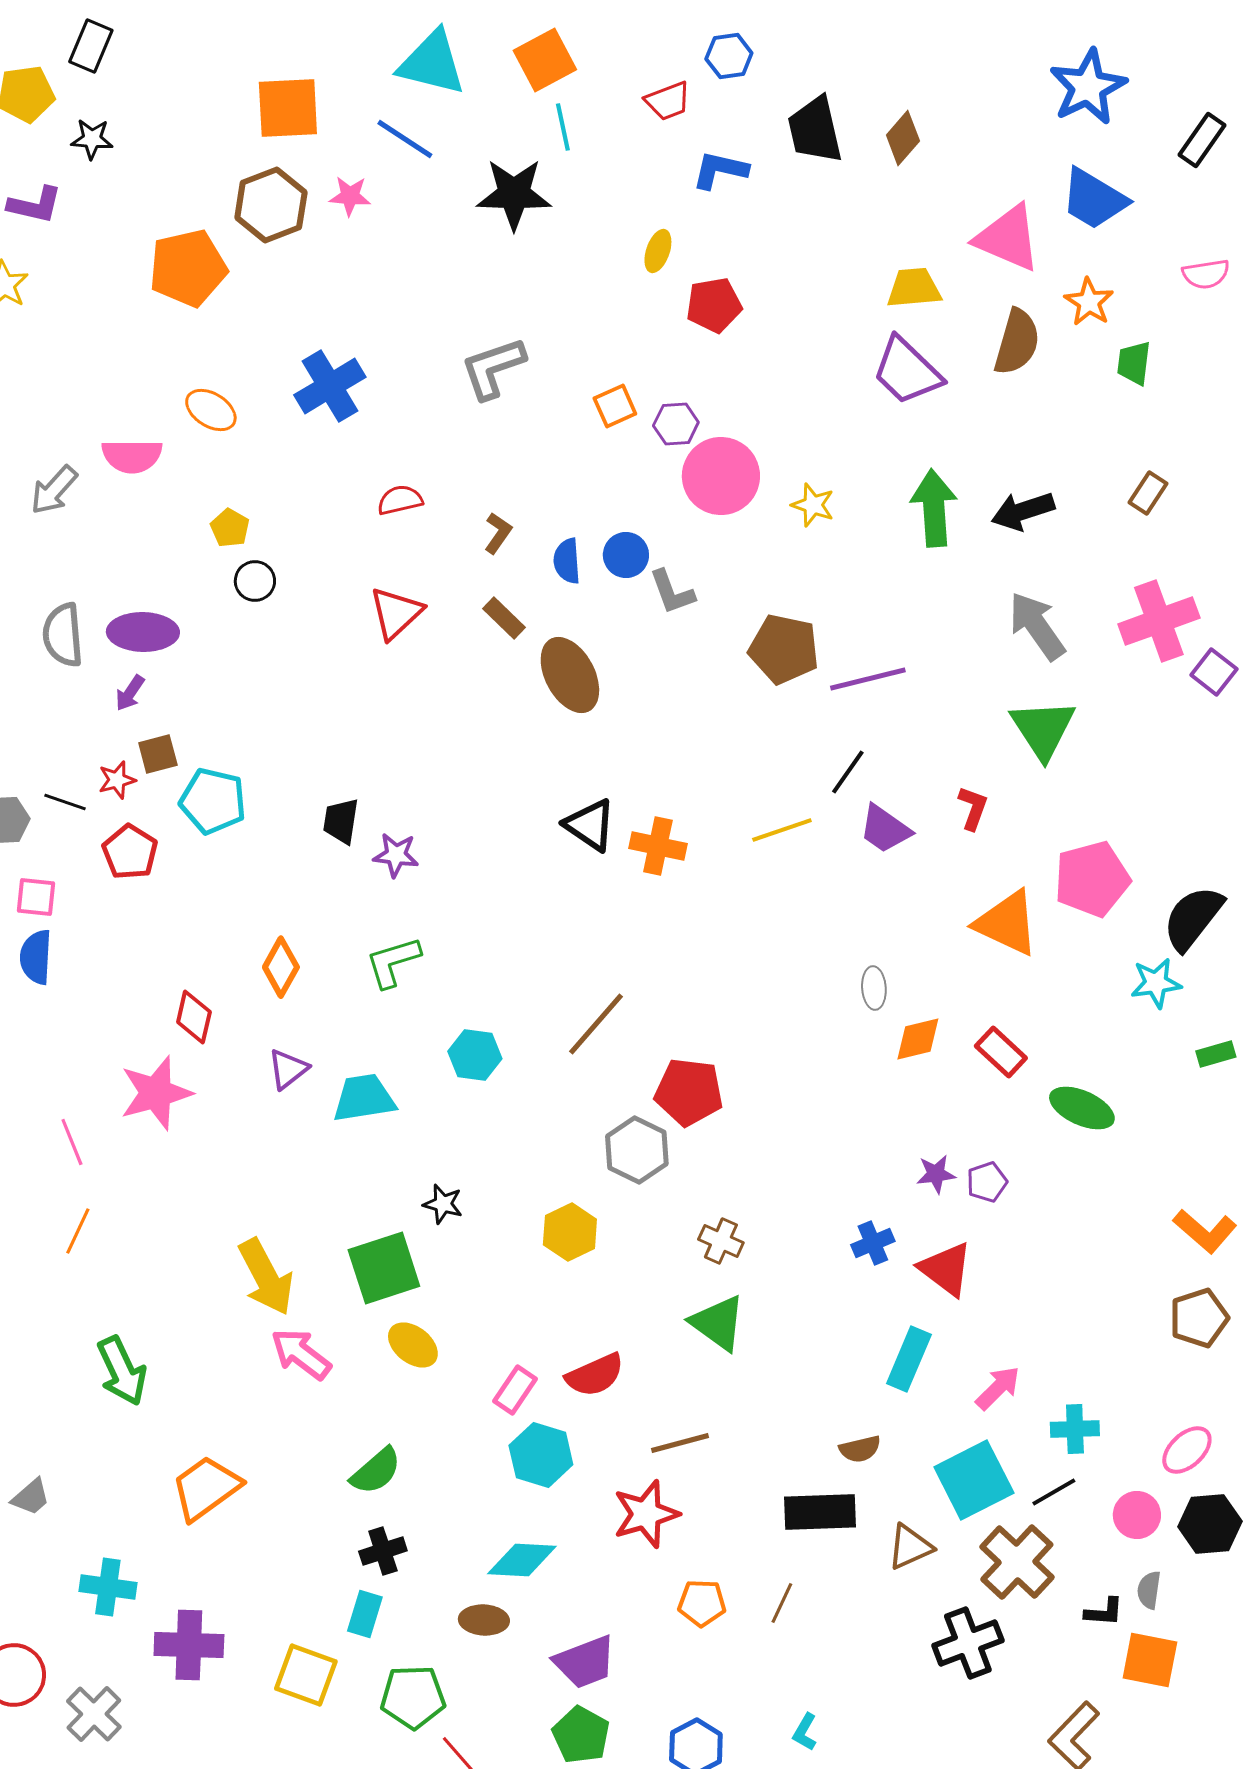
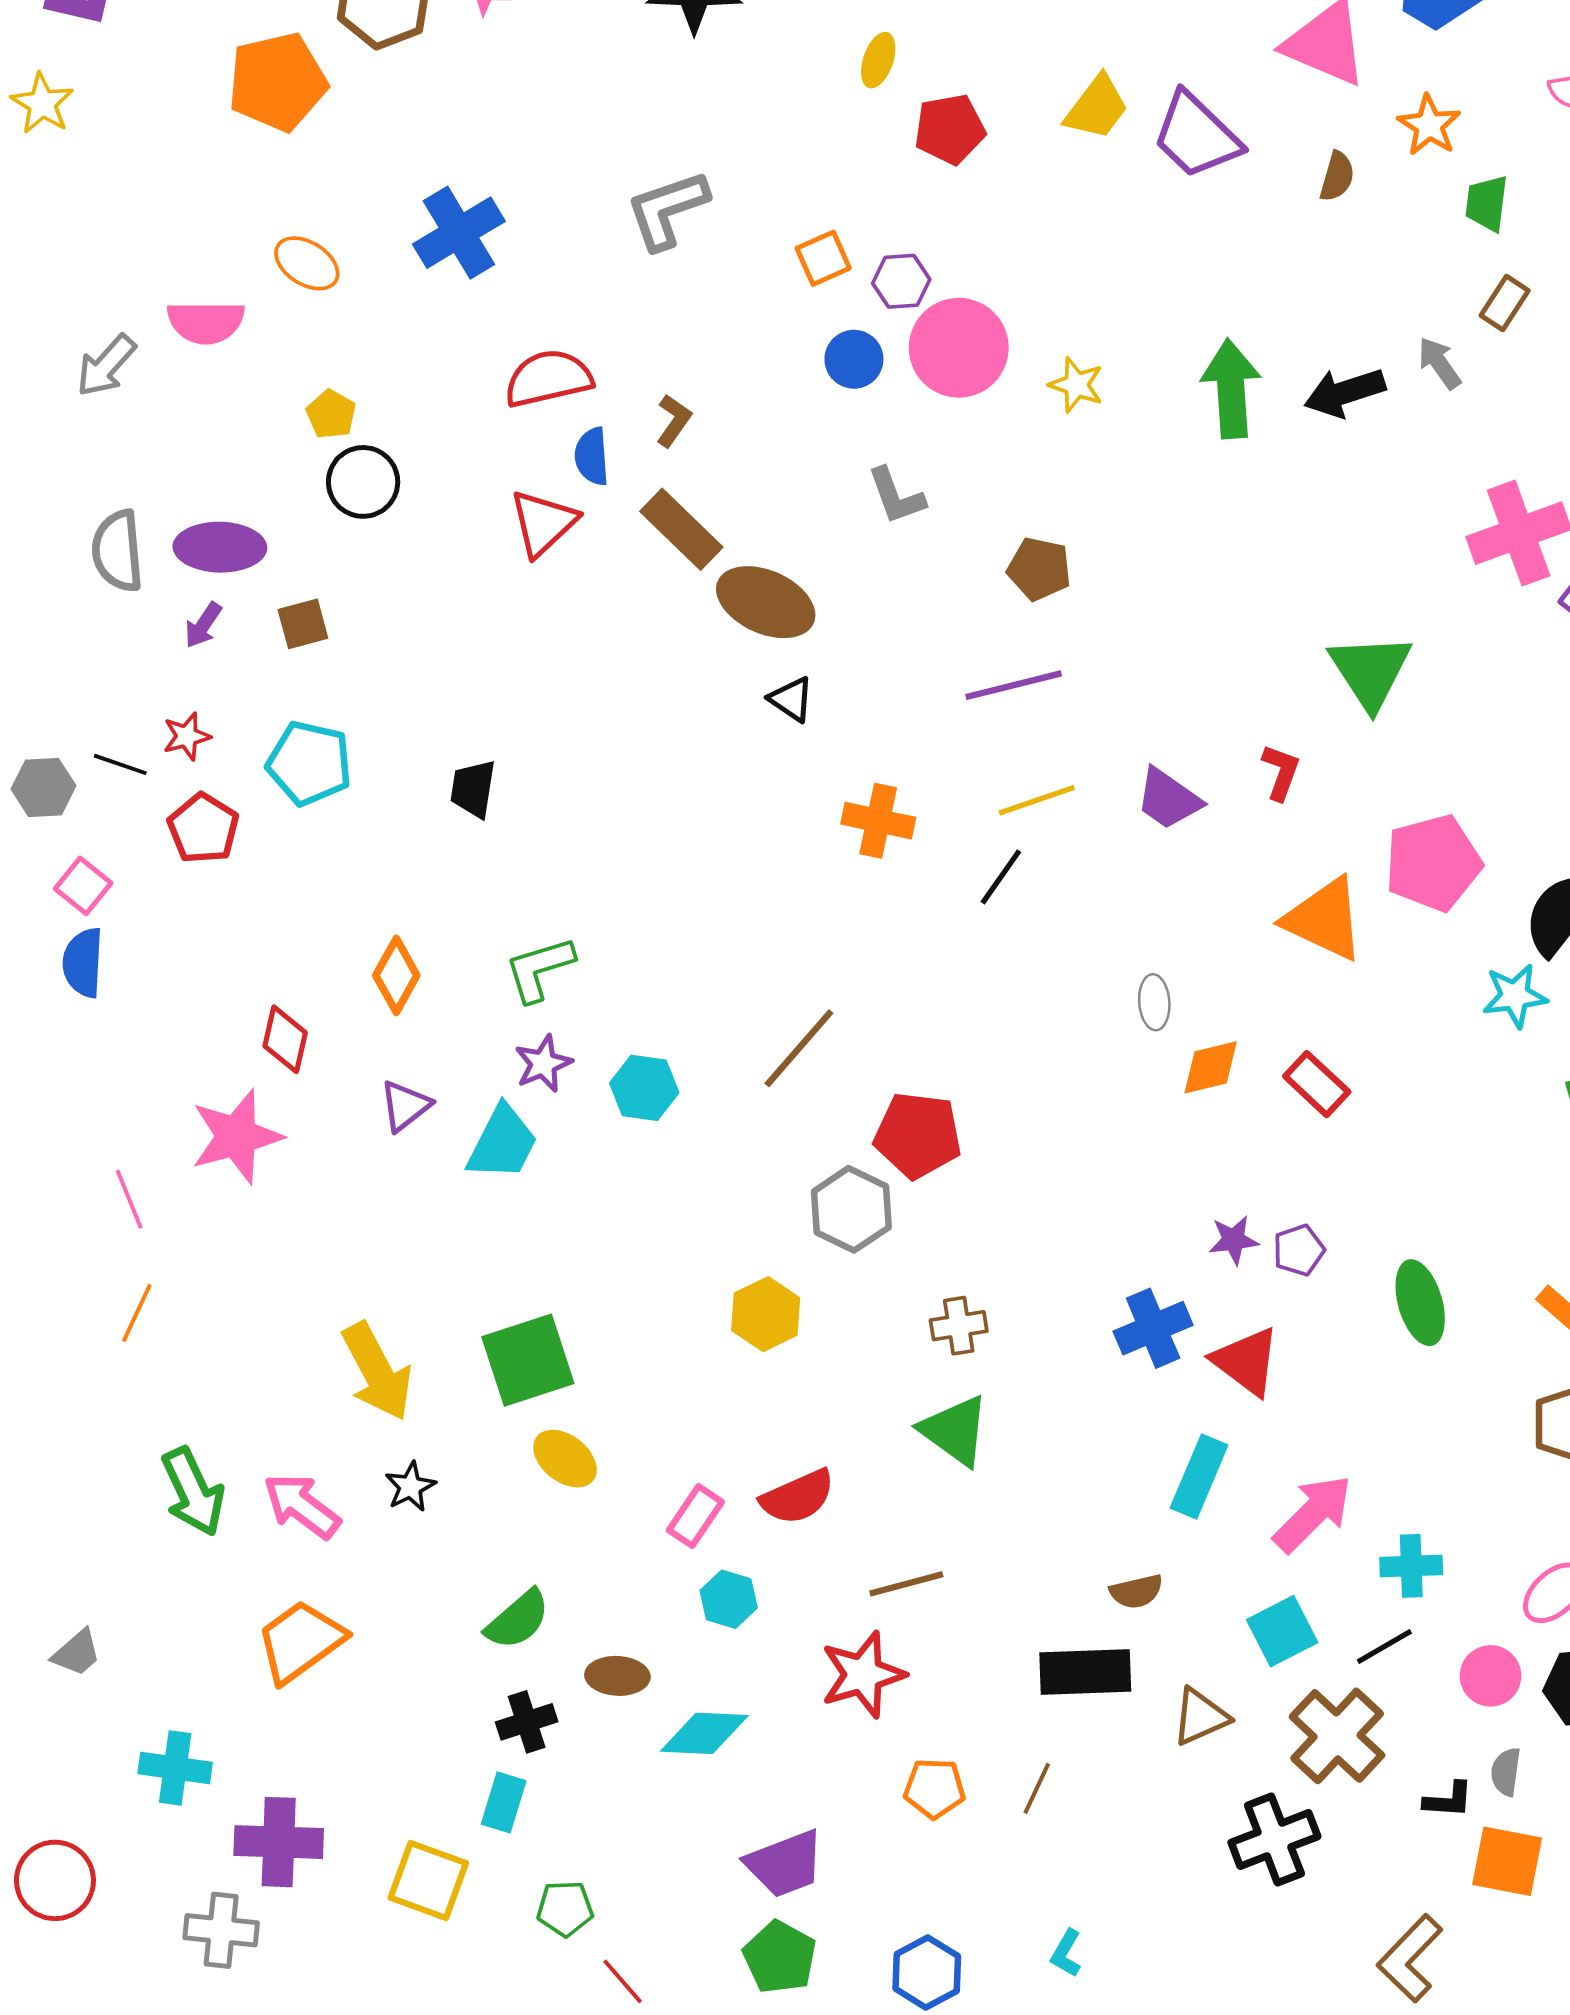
yellow trapezoid: (914, 288) -> (1097, 107), moved, turned 132
brown semicircle: (1017, 342) -> (1337, 176), size x0.6
purple trapezoid: (907, 371) -> (1196, 136), moved
brown rectangle: (1148, 493) -> (1505, 303), moved
red semicircle: (400, 500) -> (548, 378), size x1.5
blue circle: (626, 555) -> (854, 359), moved
blue semicircle: (567, 561) -> (592, 456), moved
black circle: (255, 581) -> (363, 482), size x1.4
brown rectangle: (504, 618) -> (681, 529), size x1.5
gray arrow: (1037, 626) -> (1439, 363), moved, size x0.6
brown pentagon: (784, 649) -> (1039, 569), size x0.7
brown ellipse: (570, 675) -> (766, 602), turned -38
purple line: (868, 679) -> (1014, 685), moved
brown square: (158, 754) -> (303, 624), moved
black line: (848, 772) -> (1001, 877), moved
black triangle: (590, 825) -> (791, 699), moved, size x0.7
purple star: (396, 855) -> (543, 1064), moved, turned -30
pink square: (36, 897) -> (83, 886), turned 33
cyan trapezoid: (364, 1098) -> (502, 1143), turned 126
green ellipse: (1082, 1108) -> (1420, 1303), moved, turned 50
black star: (443, 1204) -> (410, 1487), moved, turned 30
brown cross: (721, 1241) -> (959, 1326), turned -33
blue cross: (873, 1243) -> (1153, 1328), size x1.4
pink arrow: (301, 1354) -> (302, 1506), moved
pink arrow: (998, 1388) -> (1313, 1514), size x1.4
cyan hexagon: (541, 1455) -> (729, 1599), size x0.7
cyan square: (974, 1480) -> (1282, 1631), size x0.7
brown ellipse: (484, 1620) -> (617, 1676), moved
green pentagon: (413, 1697) -> (565, 1909), size x0.7
gray cross: (94, 1714) -> (221, 1930), moved, turned -38

